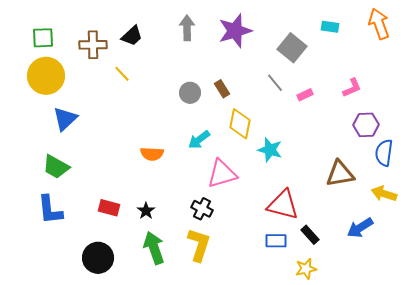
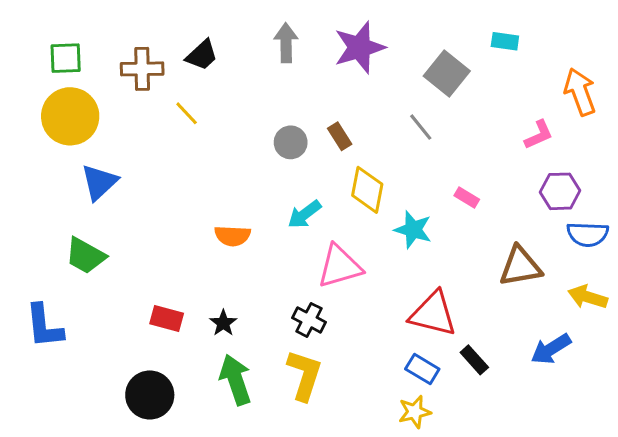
orange arrow: (379, 24) -> (580, 92), moved
pink rectangle: (305, 95) -> (467, 197), moved, turned 56
blue semicircle: (384, 153) -> (588, 234), turned -96
blue L-shape: (50, 210) -> (44, 326), moved
blue rectangle: (276, 241) -> (422, 369), turned 30
yellow star: (306, 269) -> (415, 412), moved

